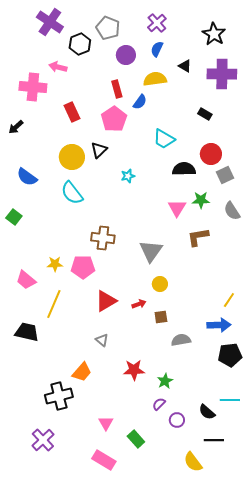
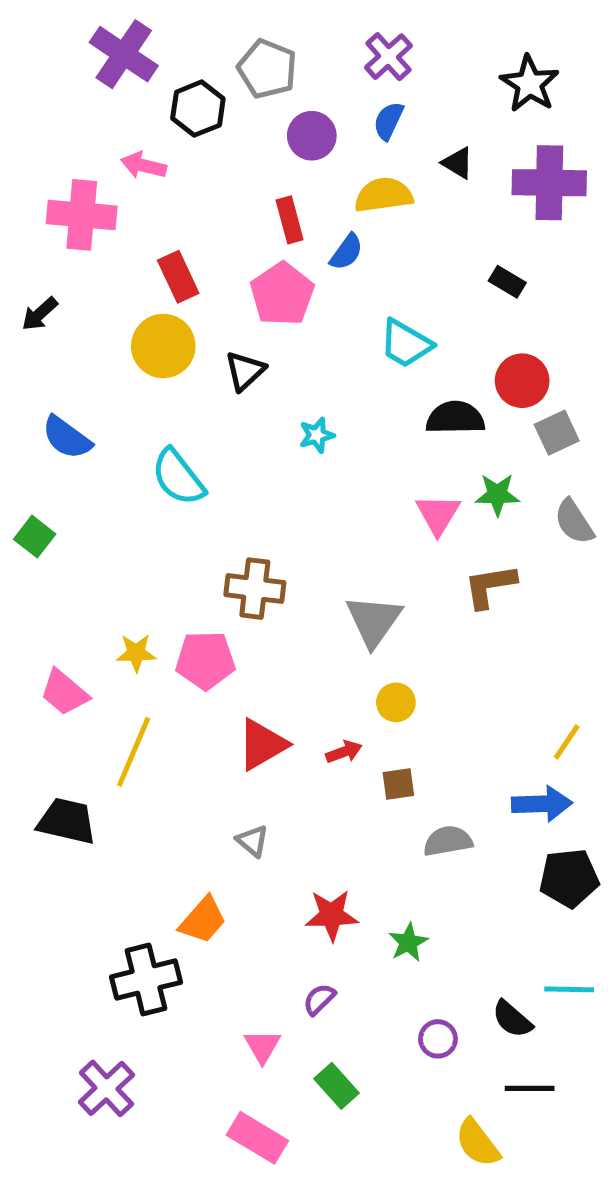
yellow circle: (72, 157) -> (163, 346), moved
purple semicircle: (159, 404) -> (319, 999), moved

